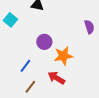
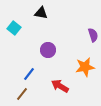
orange star: (63, 56) -> (85, 67), moved
brown line: (30, 87) -> (22, 94), moved

